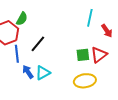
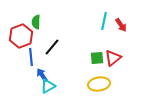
green semicircle: (22, 19) -> (36, 22), turned 152
red arrow: (107, 31) -> (121, 25), moved
cyan triangle: (43, 73) -> (48, 86), moved

